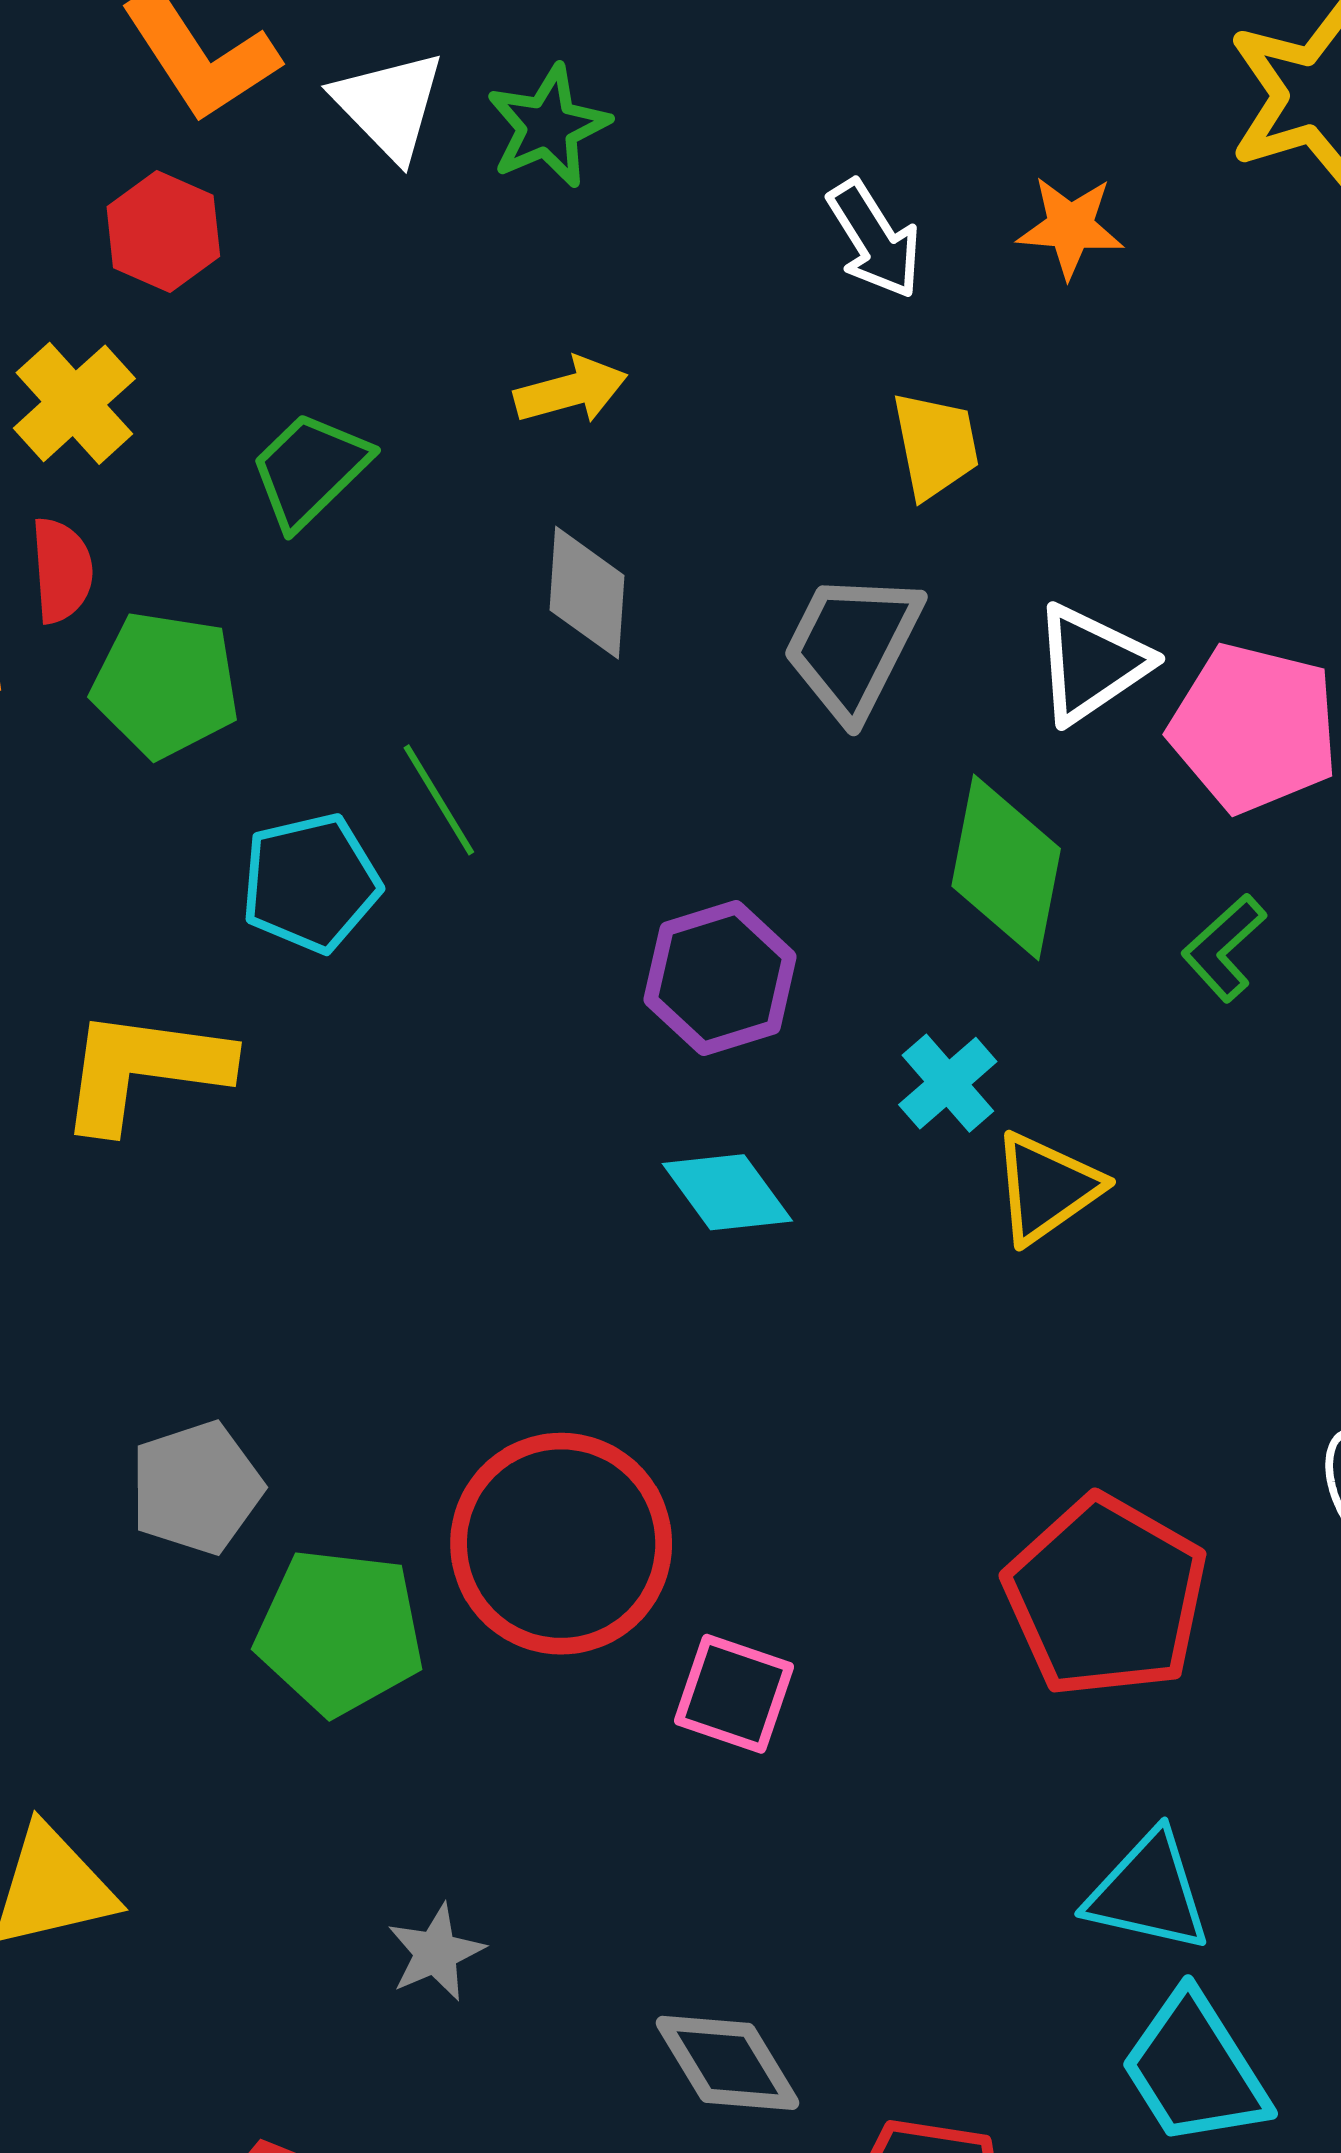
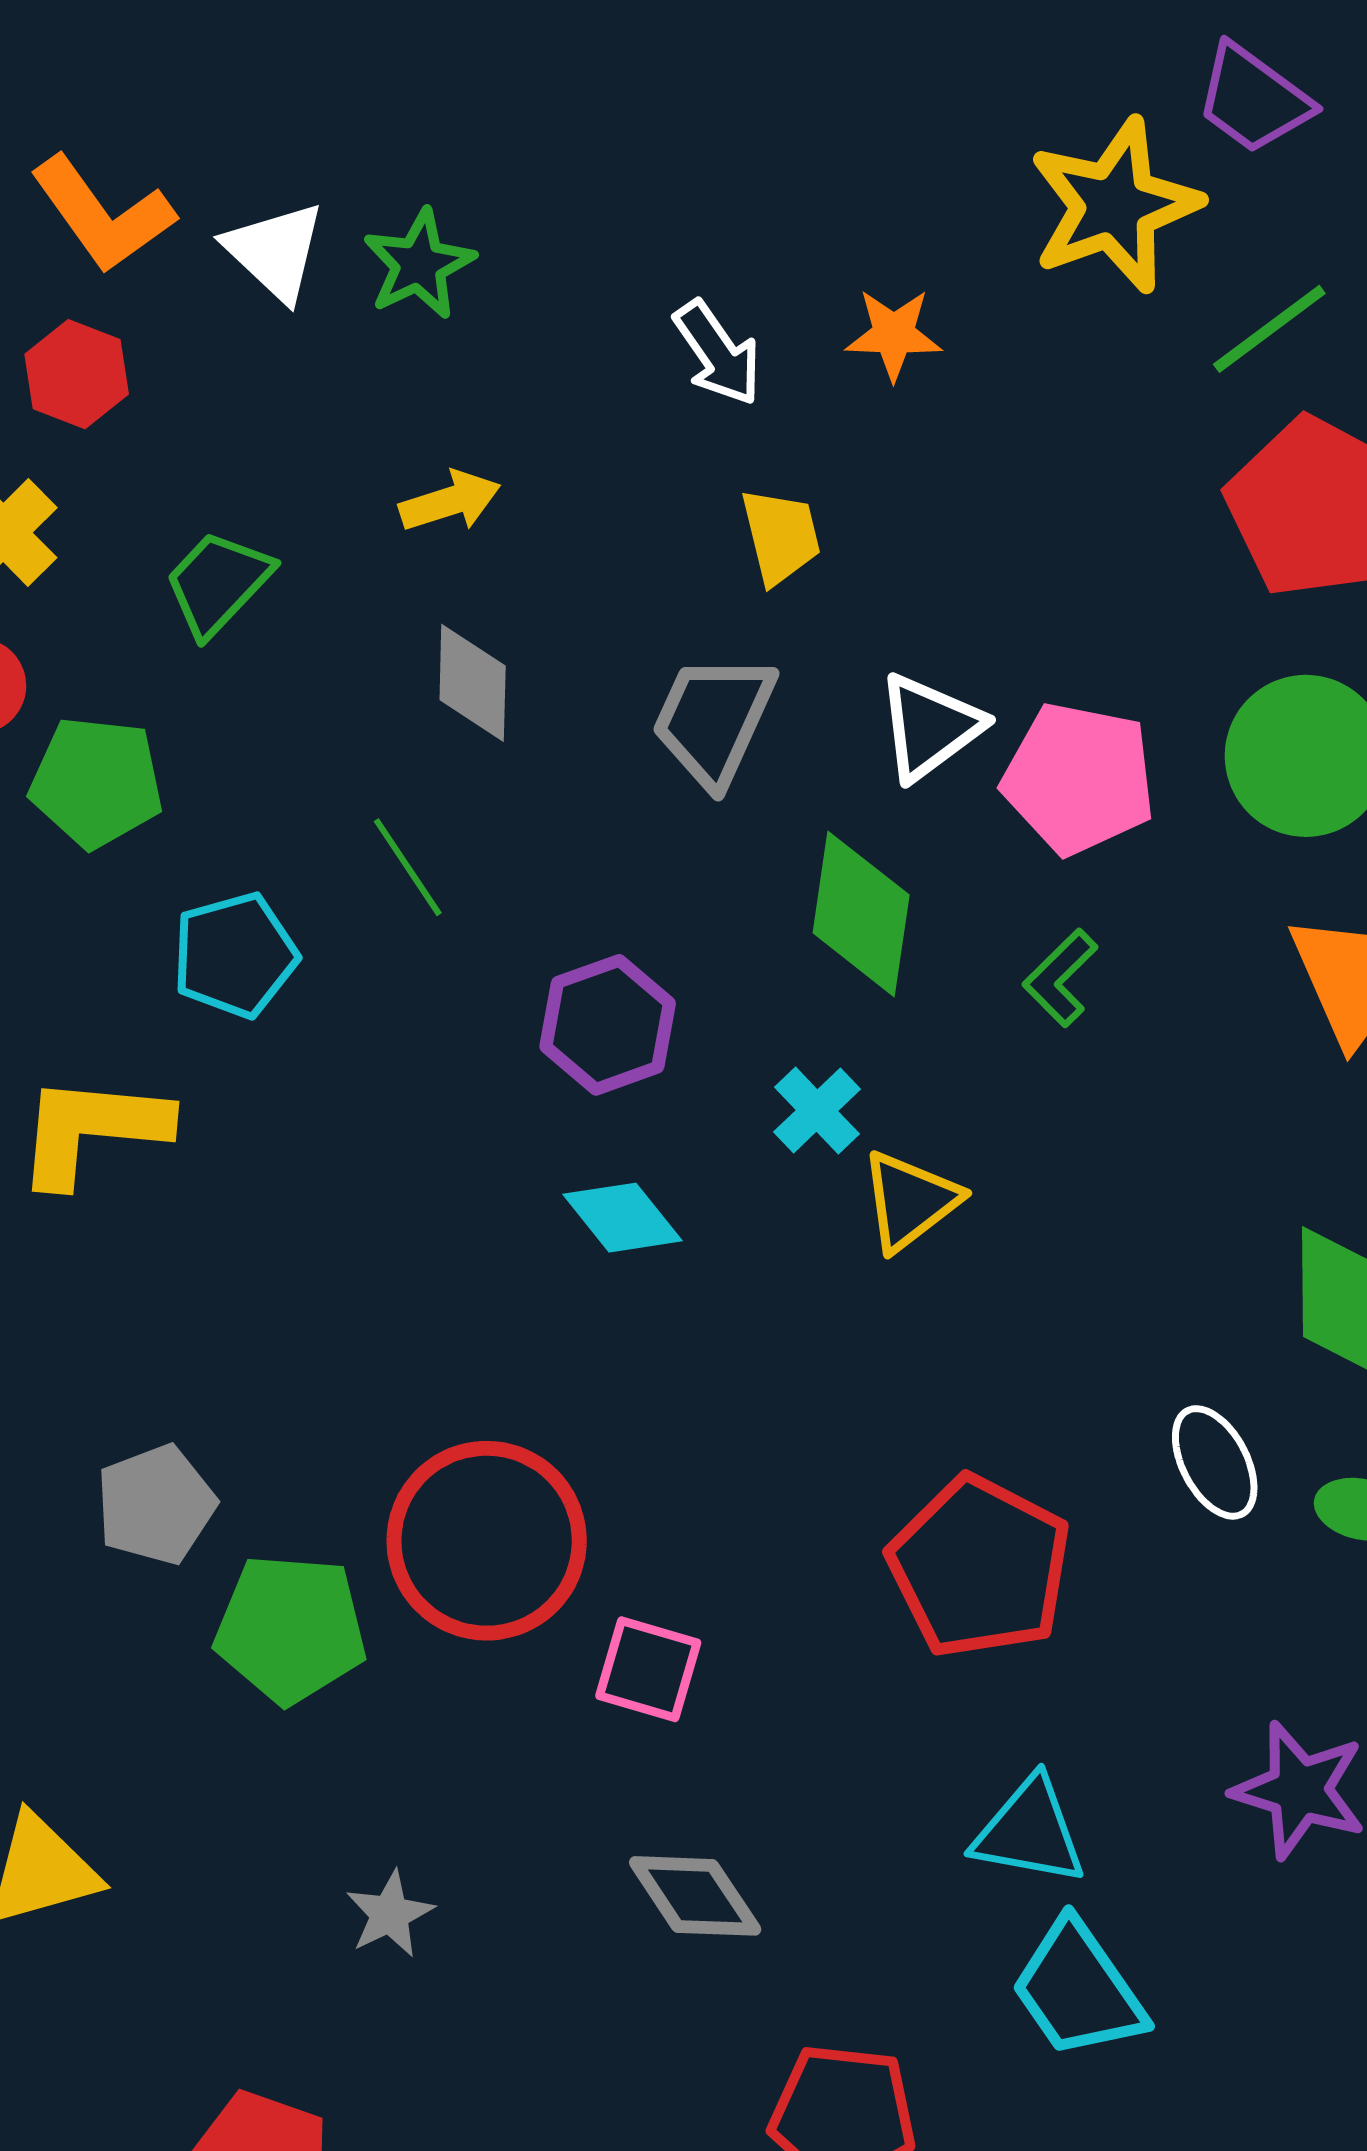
green line: (439, 800) -> (408, 867), moved
gray diamond: (728, 2063) -> (695, 1896), moved

